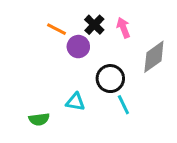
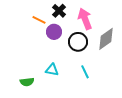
black cross: (94, 25) -> (59, 11), moved
pink arrow: (123, 28) -> (85, 19), size x1.5
black circle: (110, 79) -> (78, 42), moved

